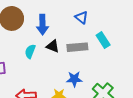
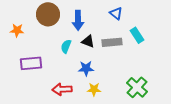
blue star: (74, 79) -> (86, 68), moved

